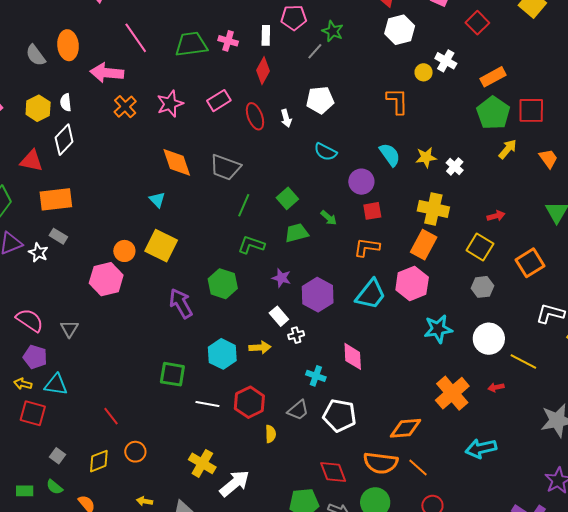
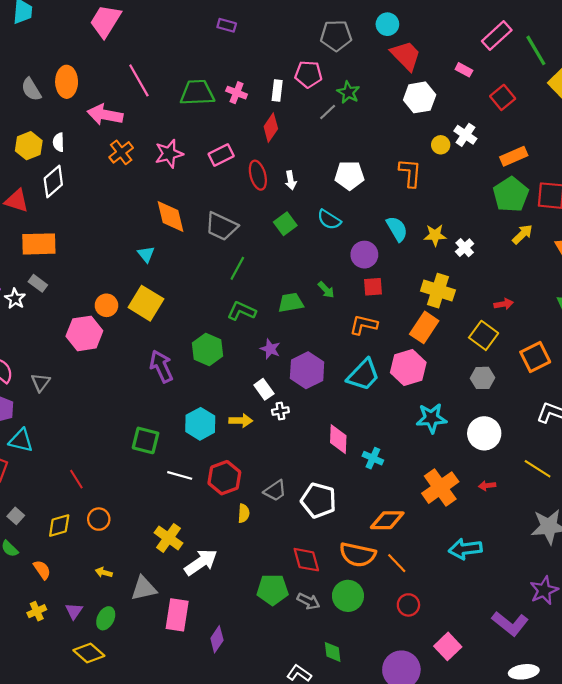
white pentagon: (320, 100) -> (349, 175), moved
green square: (287, 198) -> (285, 224), moved
yellow line: (523, 361) -> (538, 469), moved
cyan cross: (316, 376) -> (373, 458), moved

